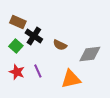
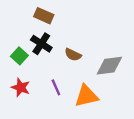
brown rectangle: (18, 22) -> (44, 16), moved
purple line: (38, 71) -> (56, 87), moved

